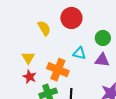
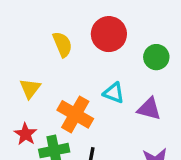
green circle: (103, 38) -> (156, 57), moved
red star: (30, 77) -> (26, 134), moved

